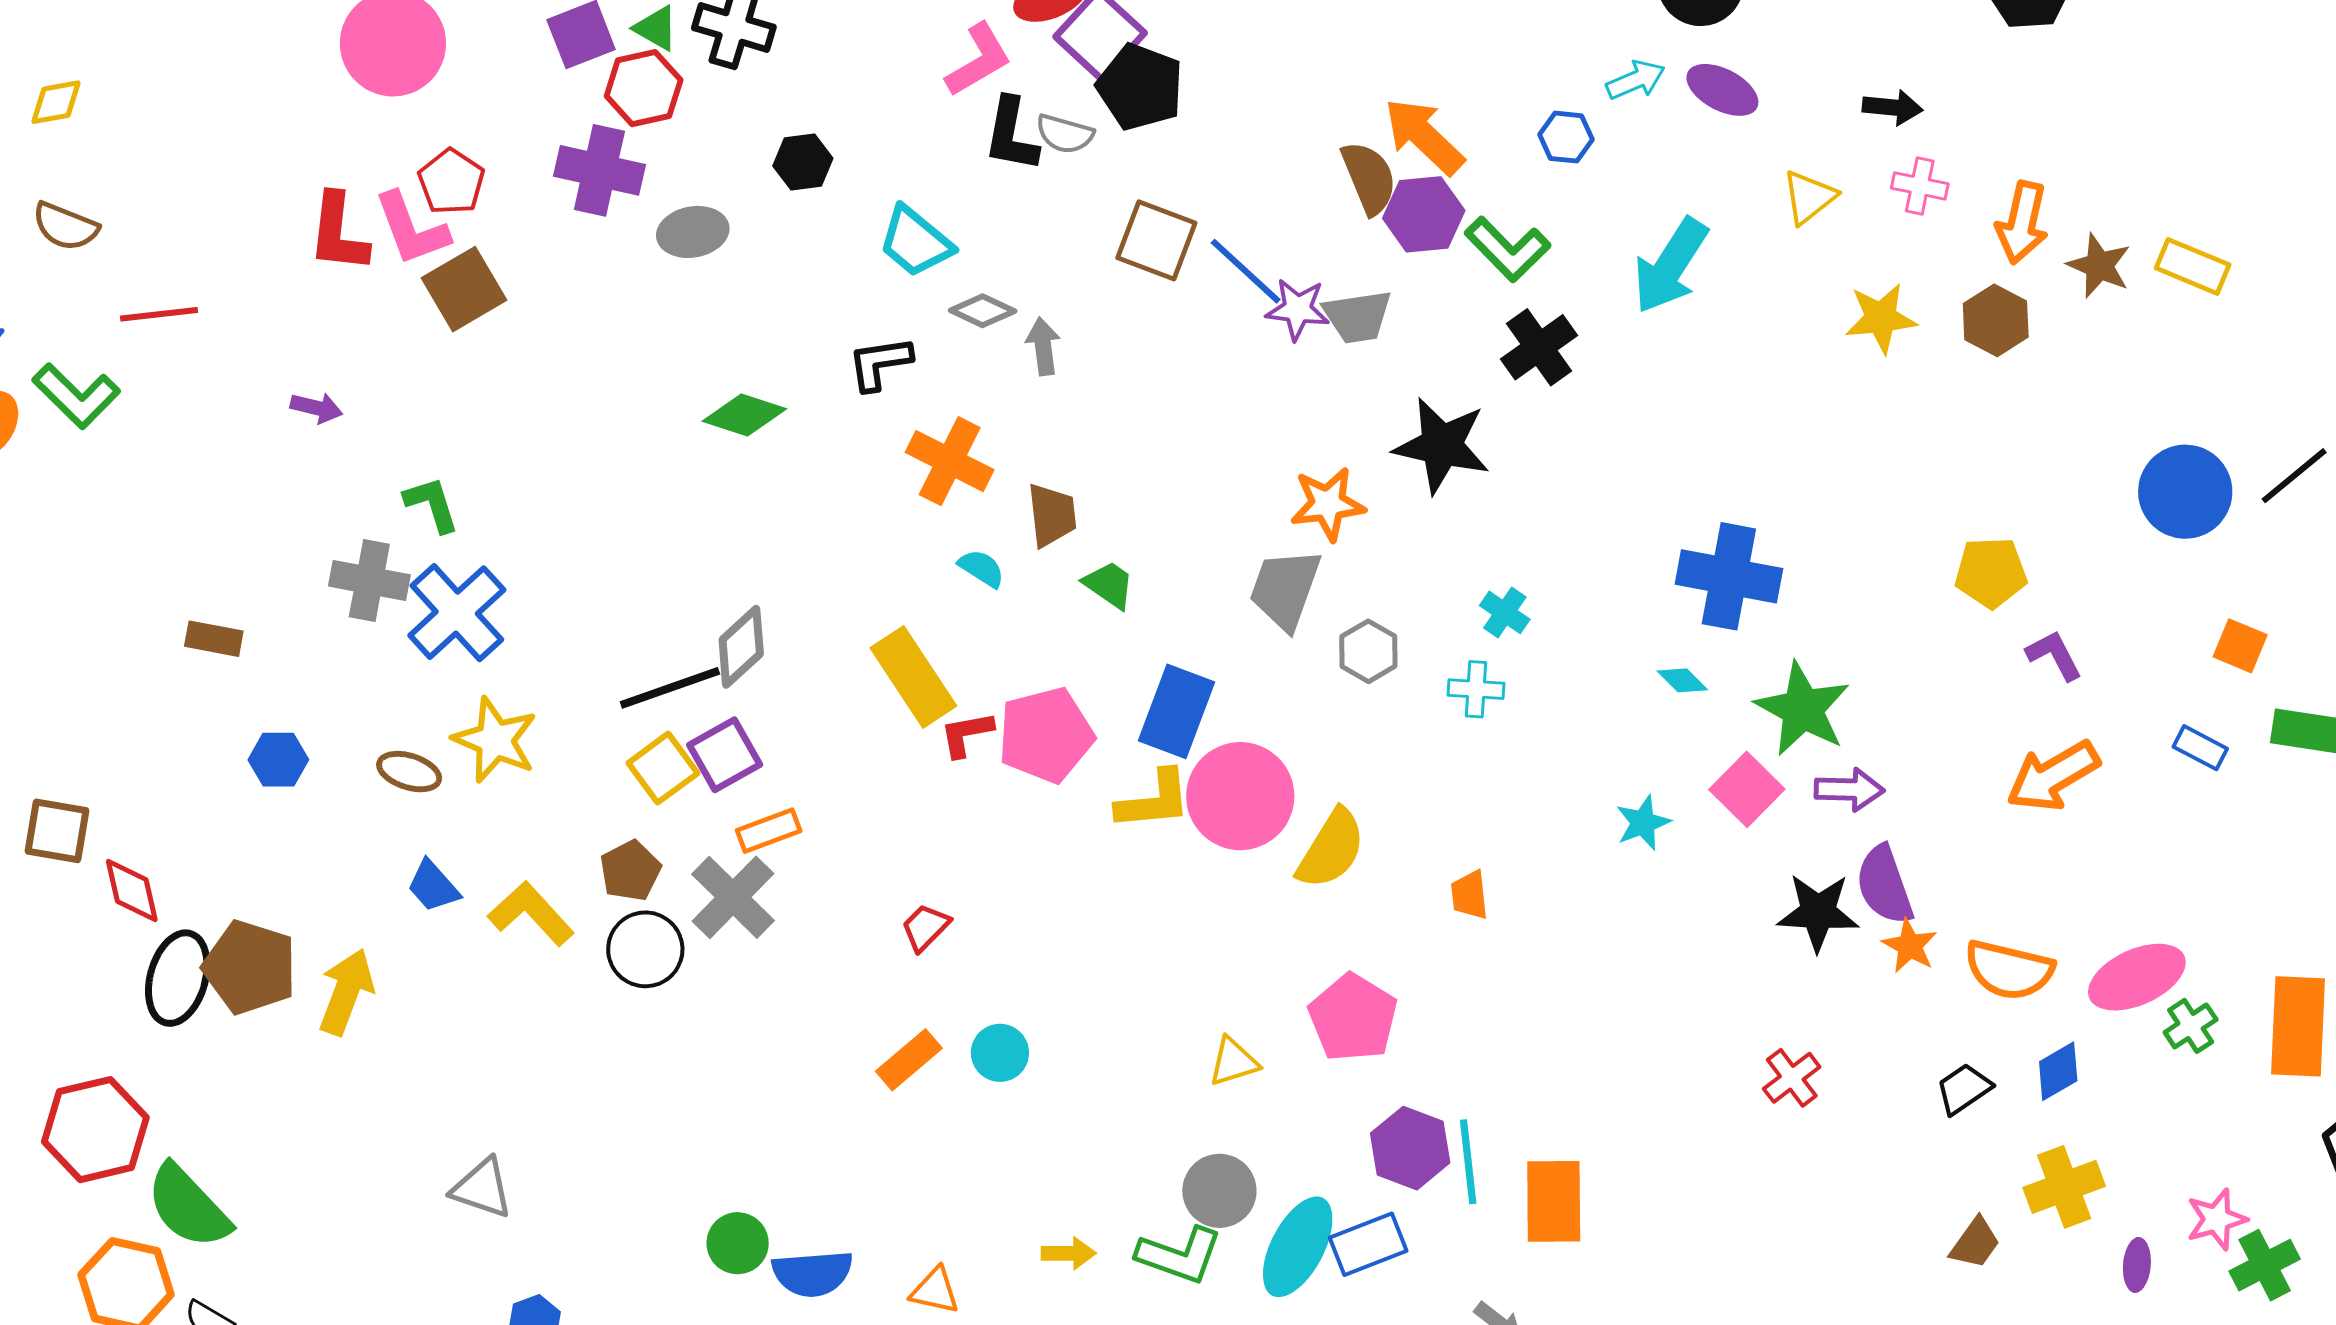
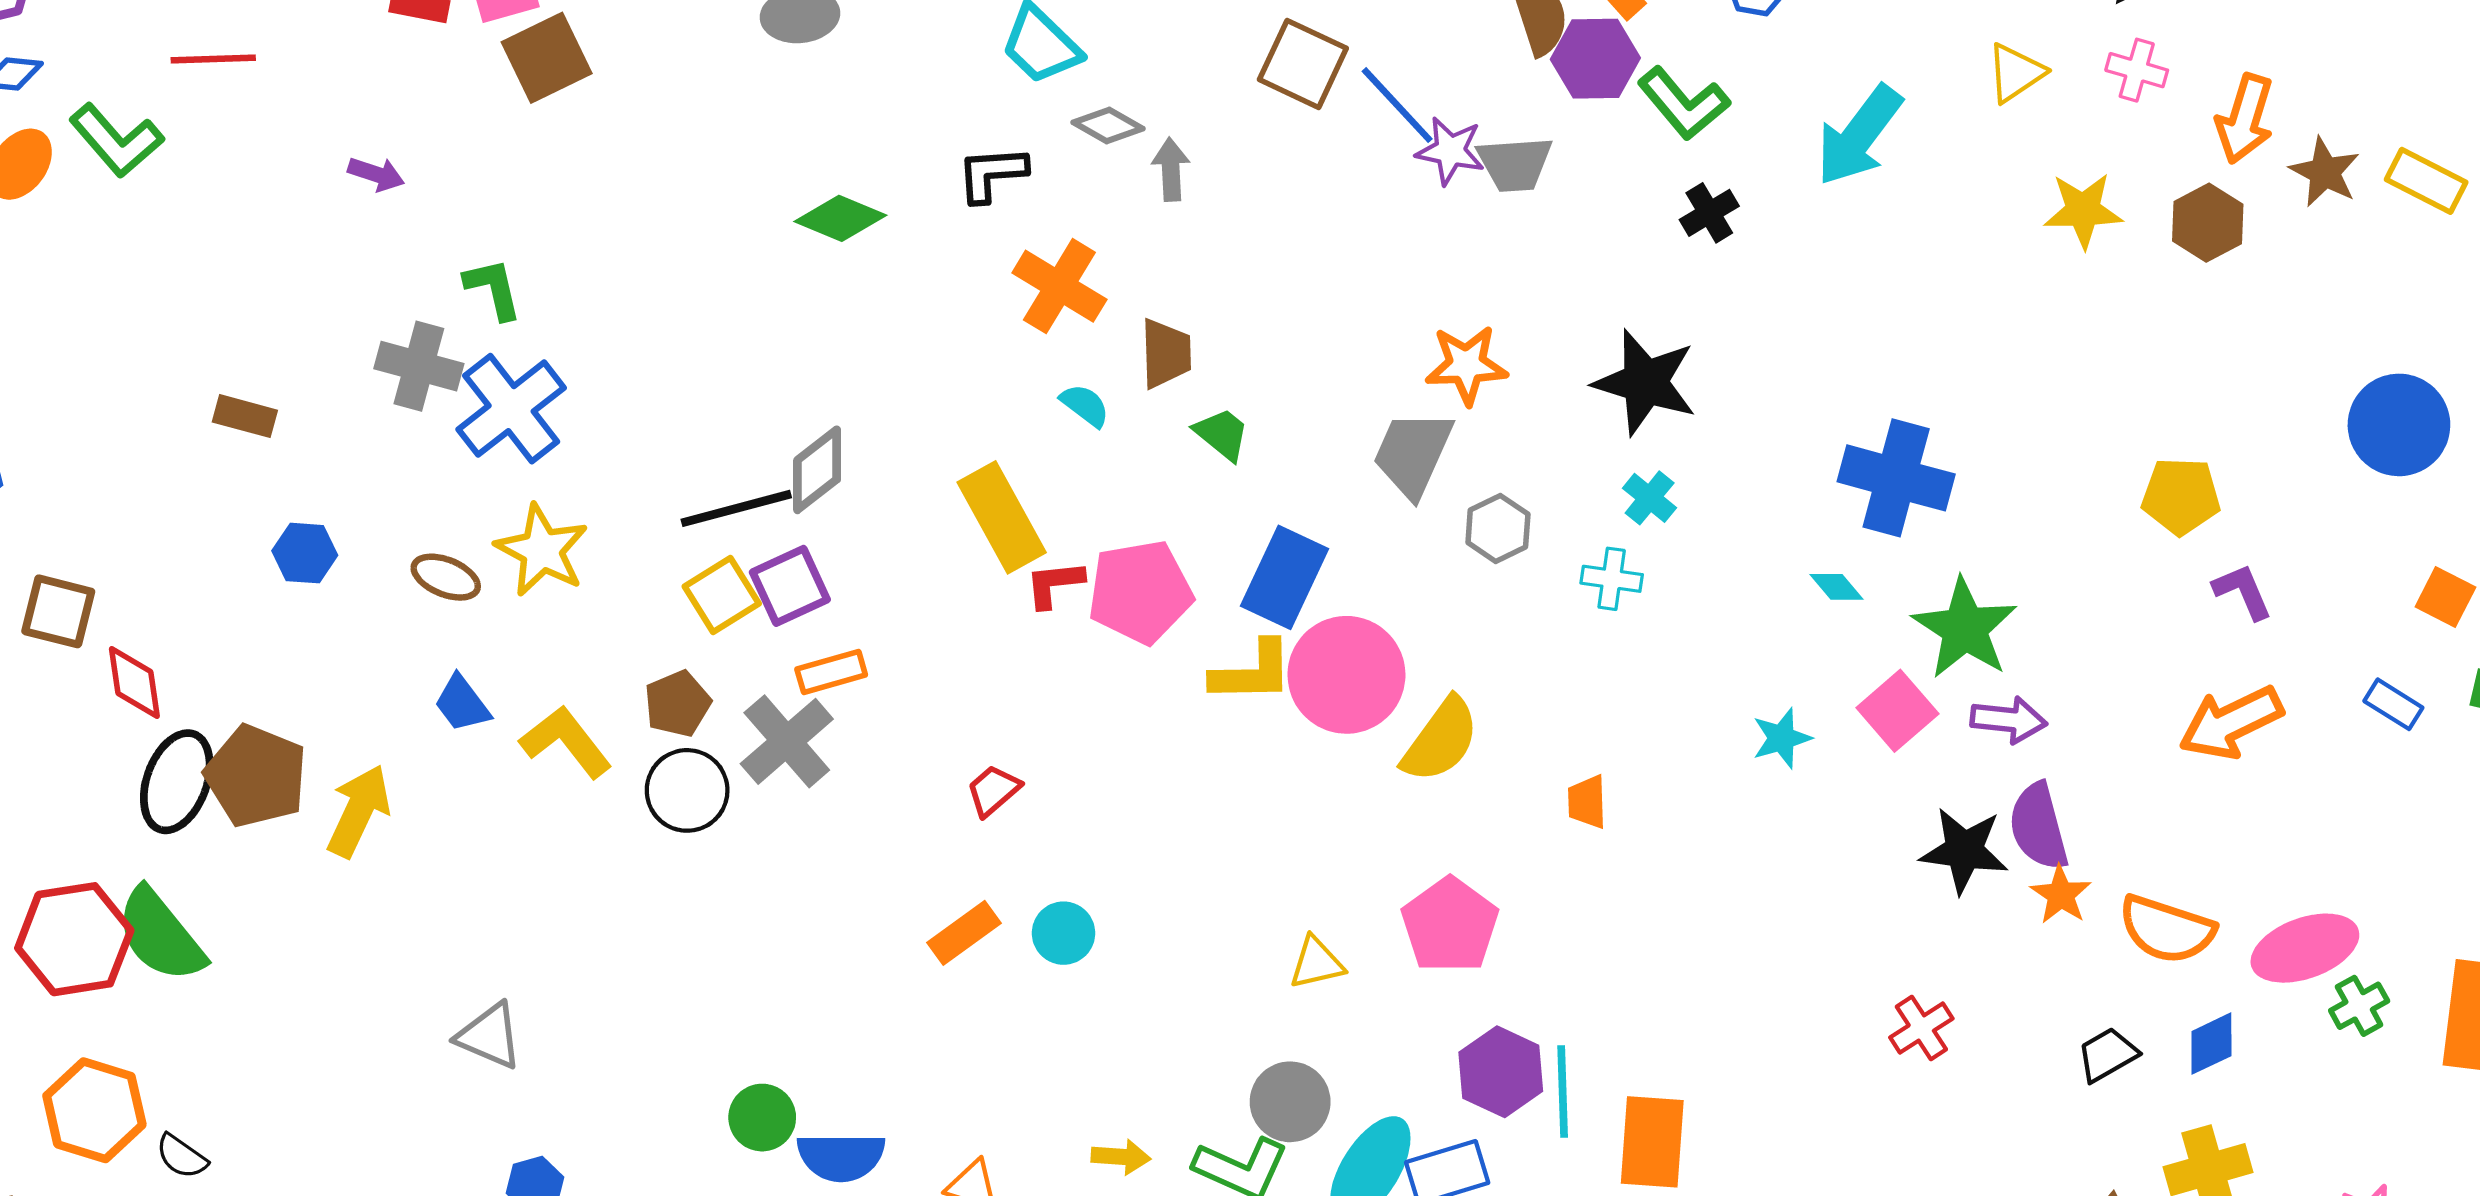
black cross: (1539, 347) -> (1709, 213), size x0.7
black star: (1442, 446) -> (1645, 382), moved
green semicircle: (188, 1206) -> (160, 935), moved

